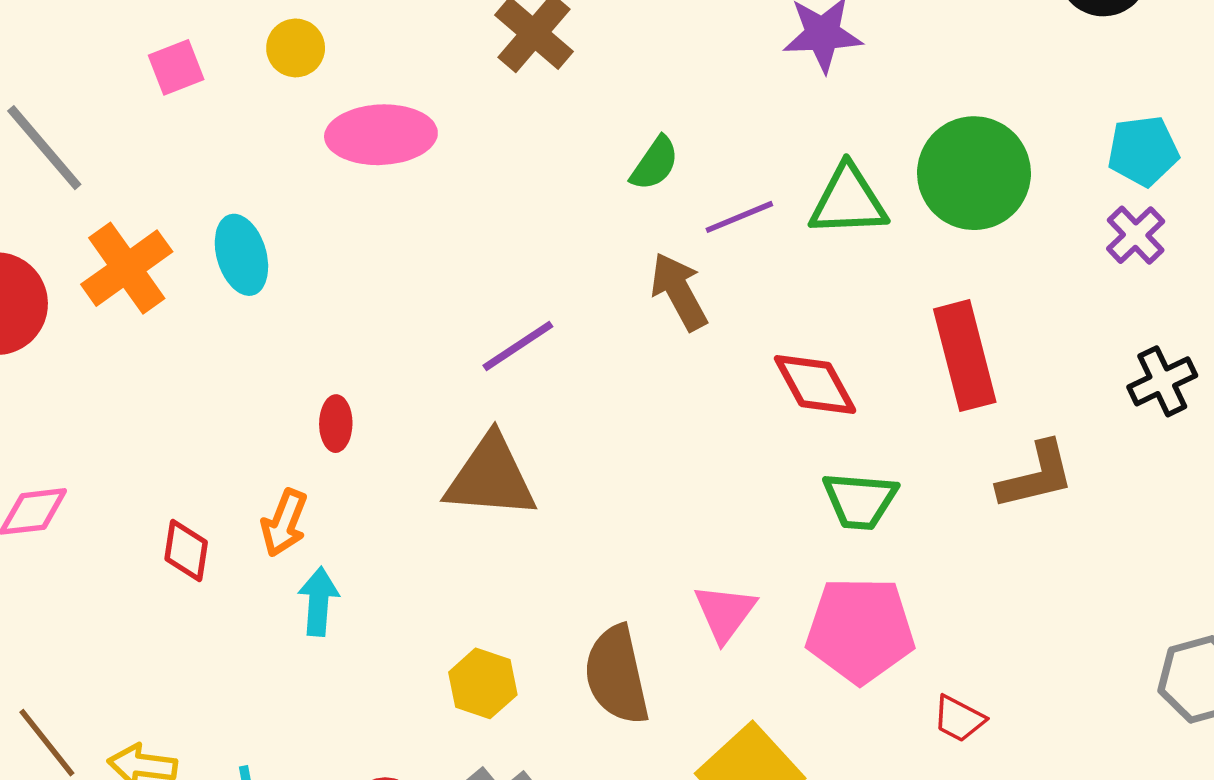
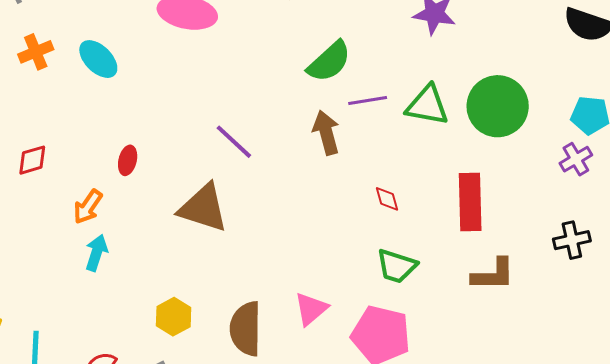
green semicircle: (655, 163) -> (329, 62), size x1.5
cyan ellipse: (241, 255) -> (98, 59), turned -42
orange cross: (127, 268) -> (36, 52), size x0.7
purple line: (518, 346) -> (234, 142), turned 63
red diamond: (815, 384) -> (387, 199), size x0.6
red diamond: (186, 551) -> (32, 160), moved, turned 52

